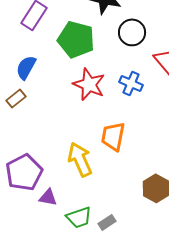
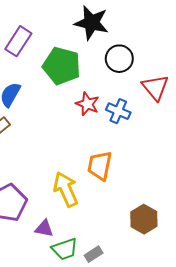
red star: (89, 84) -> (87, 104), moved, size x0.7
purple triangle: (48, 197) -> (44, 228), moved

